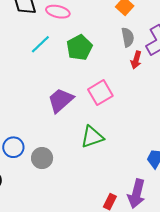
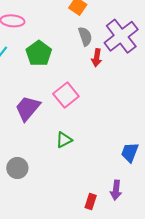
green triangle: (92, 137) -> (64, 140), size x0.7
purple arrow: (136, 194) -> (116, 190), size x0.7

